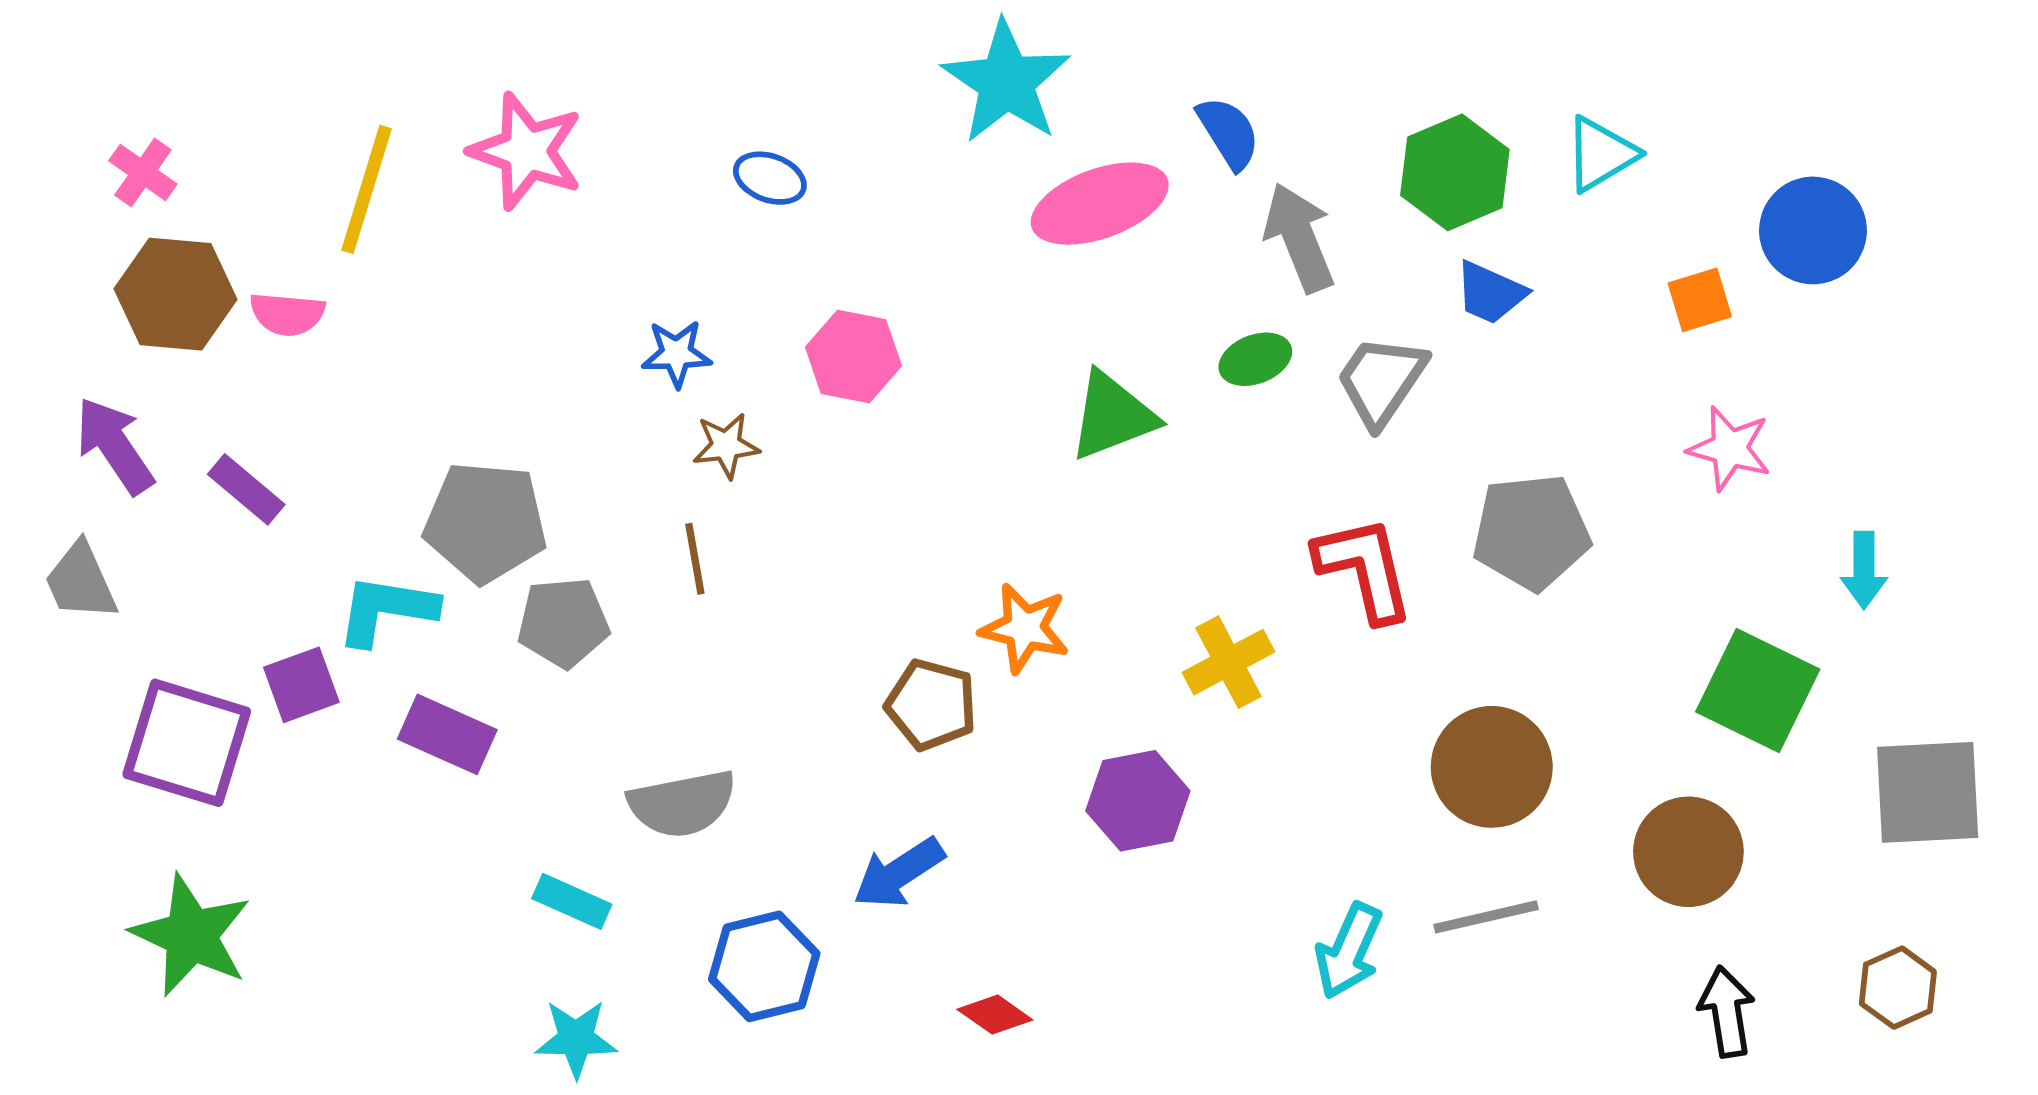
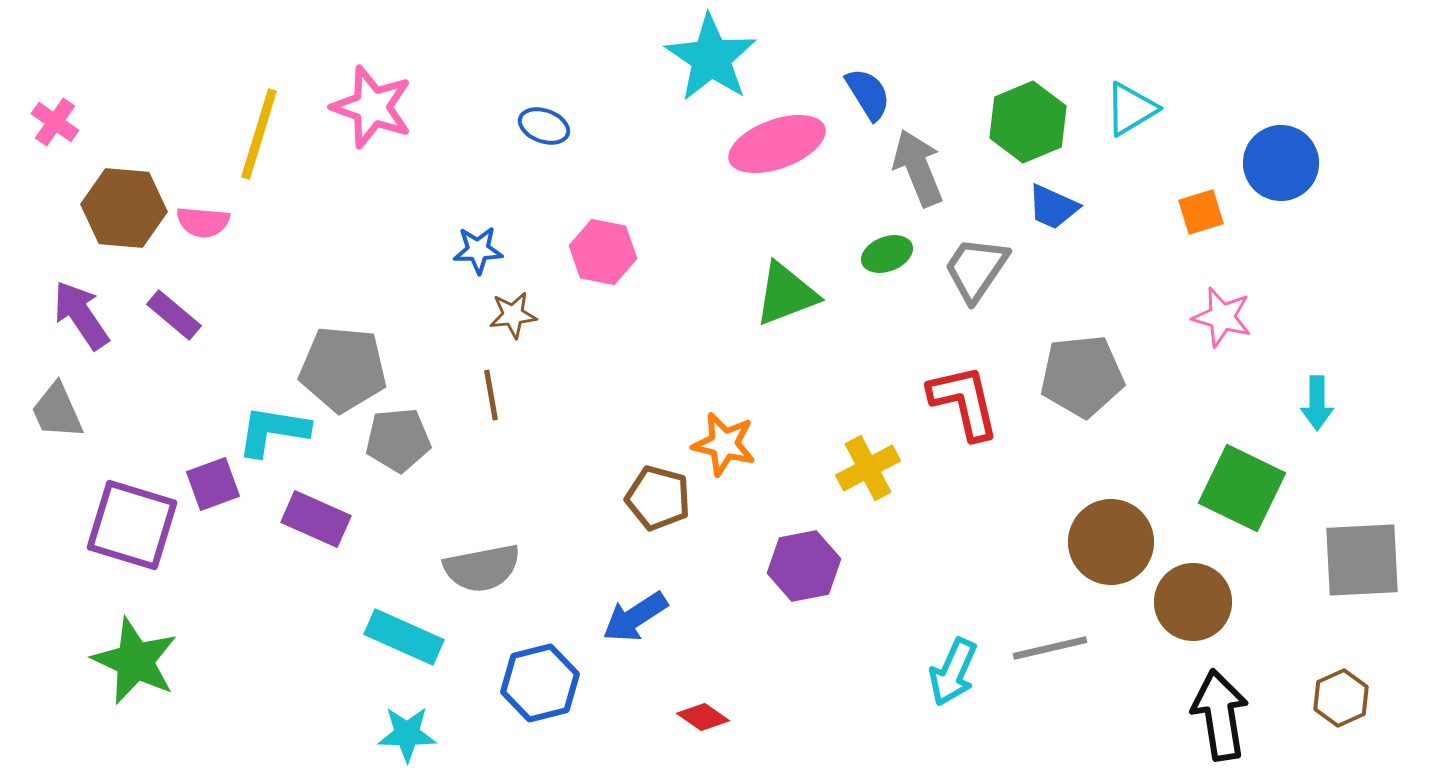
pink cross: (143, 172) -> (55, 122), moved
purple rectangle: (246, 489) -> (174, 315), moved
brown circle: (1492, 767) -> (1111, 542), moved
cyan rectangle: (572, 901) -> (404, 637), size x1.4
black arrow: (1727, 1012) -> (1220, 715), size x1.4

